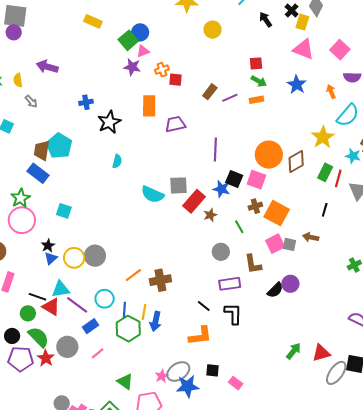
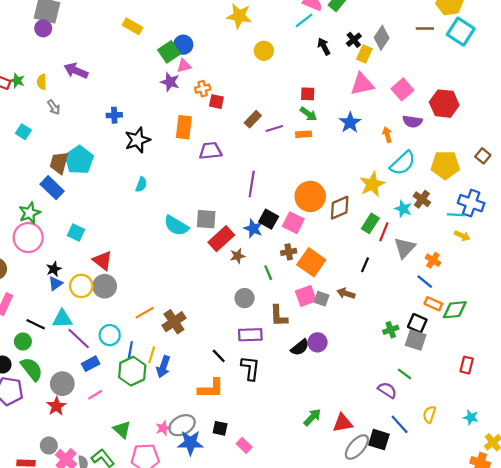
pink triangle: (303, 49) -> (362, 84), turned -40
brown cross: (160, 280) -> (174, 322), turned -30
red triangle: (51, 307) -> (103, 261), moved
red star: (46, 358) -> (56, 406), moved

